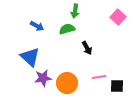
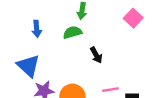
blue arrow: (37, 26) -> (37, 29), turned 56

